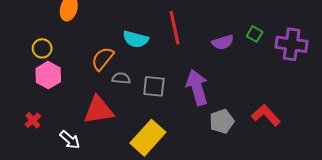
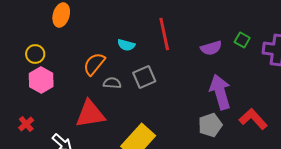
cyan semicircle: (136, 39) -> (126, 45), size x0.7
gray square: (154, 86) -> (144, 77), moved, turned -30
purple arrow: (197, 87) -> (220, 92), moved

